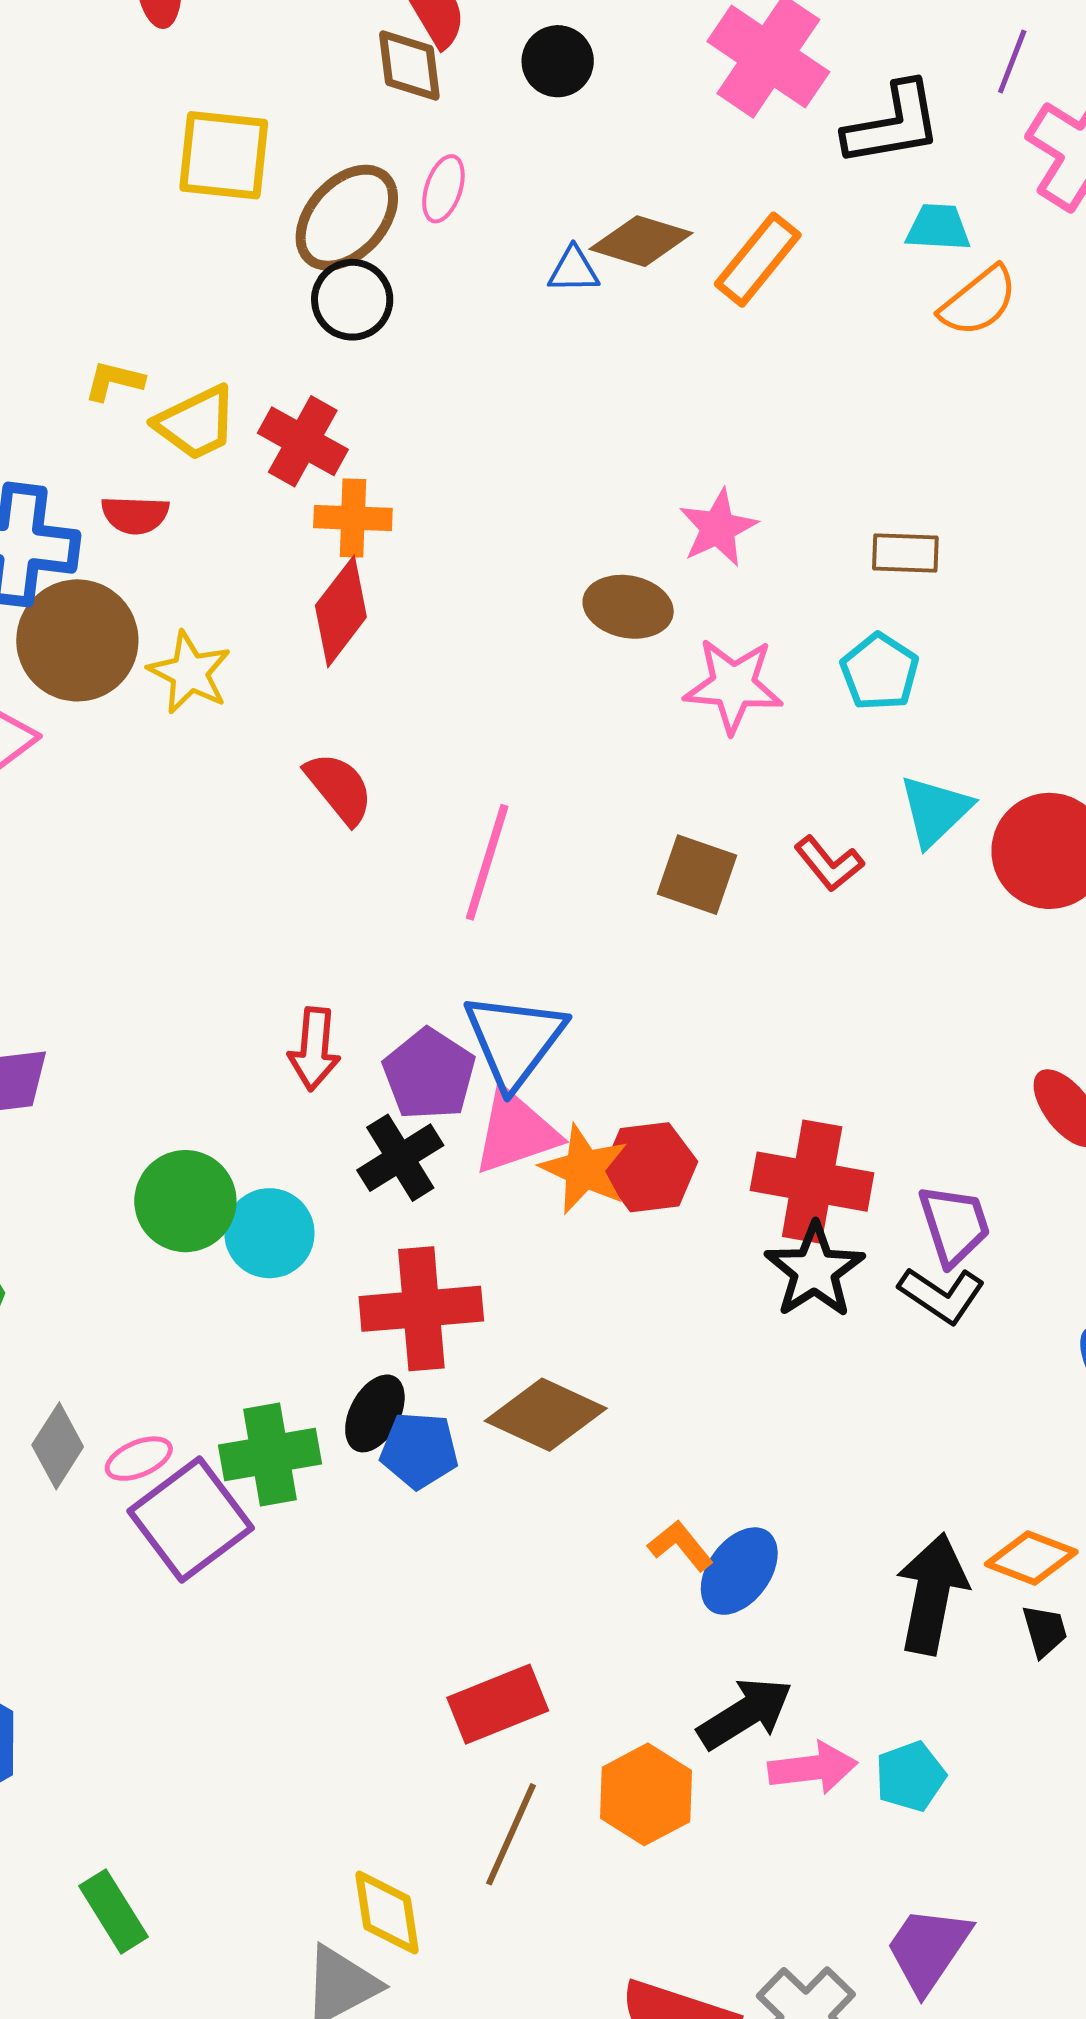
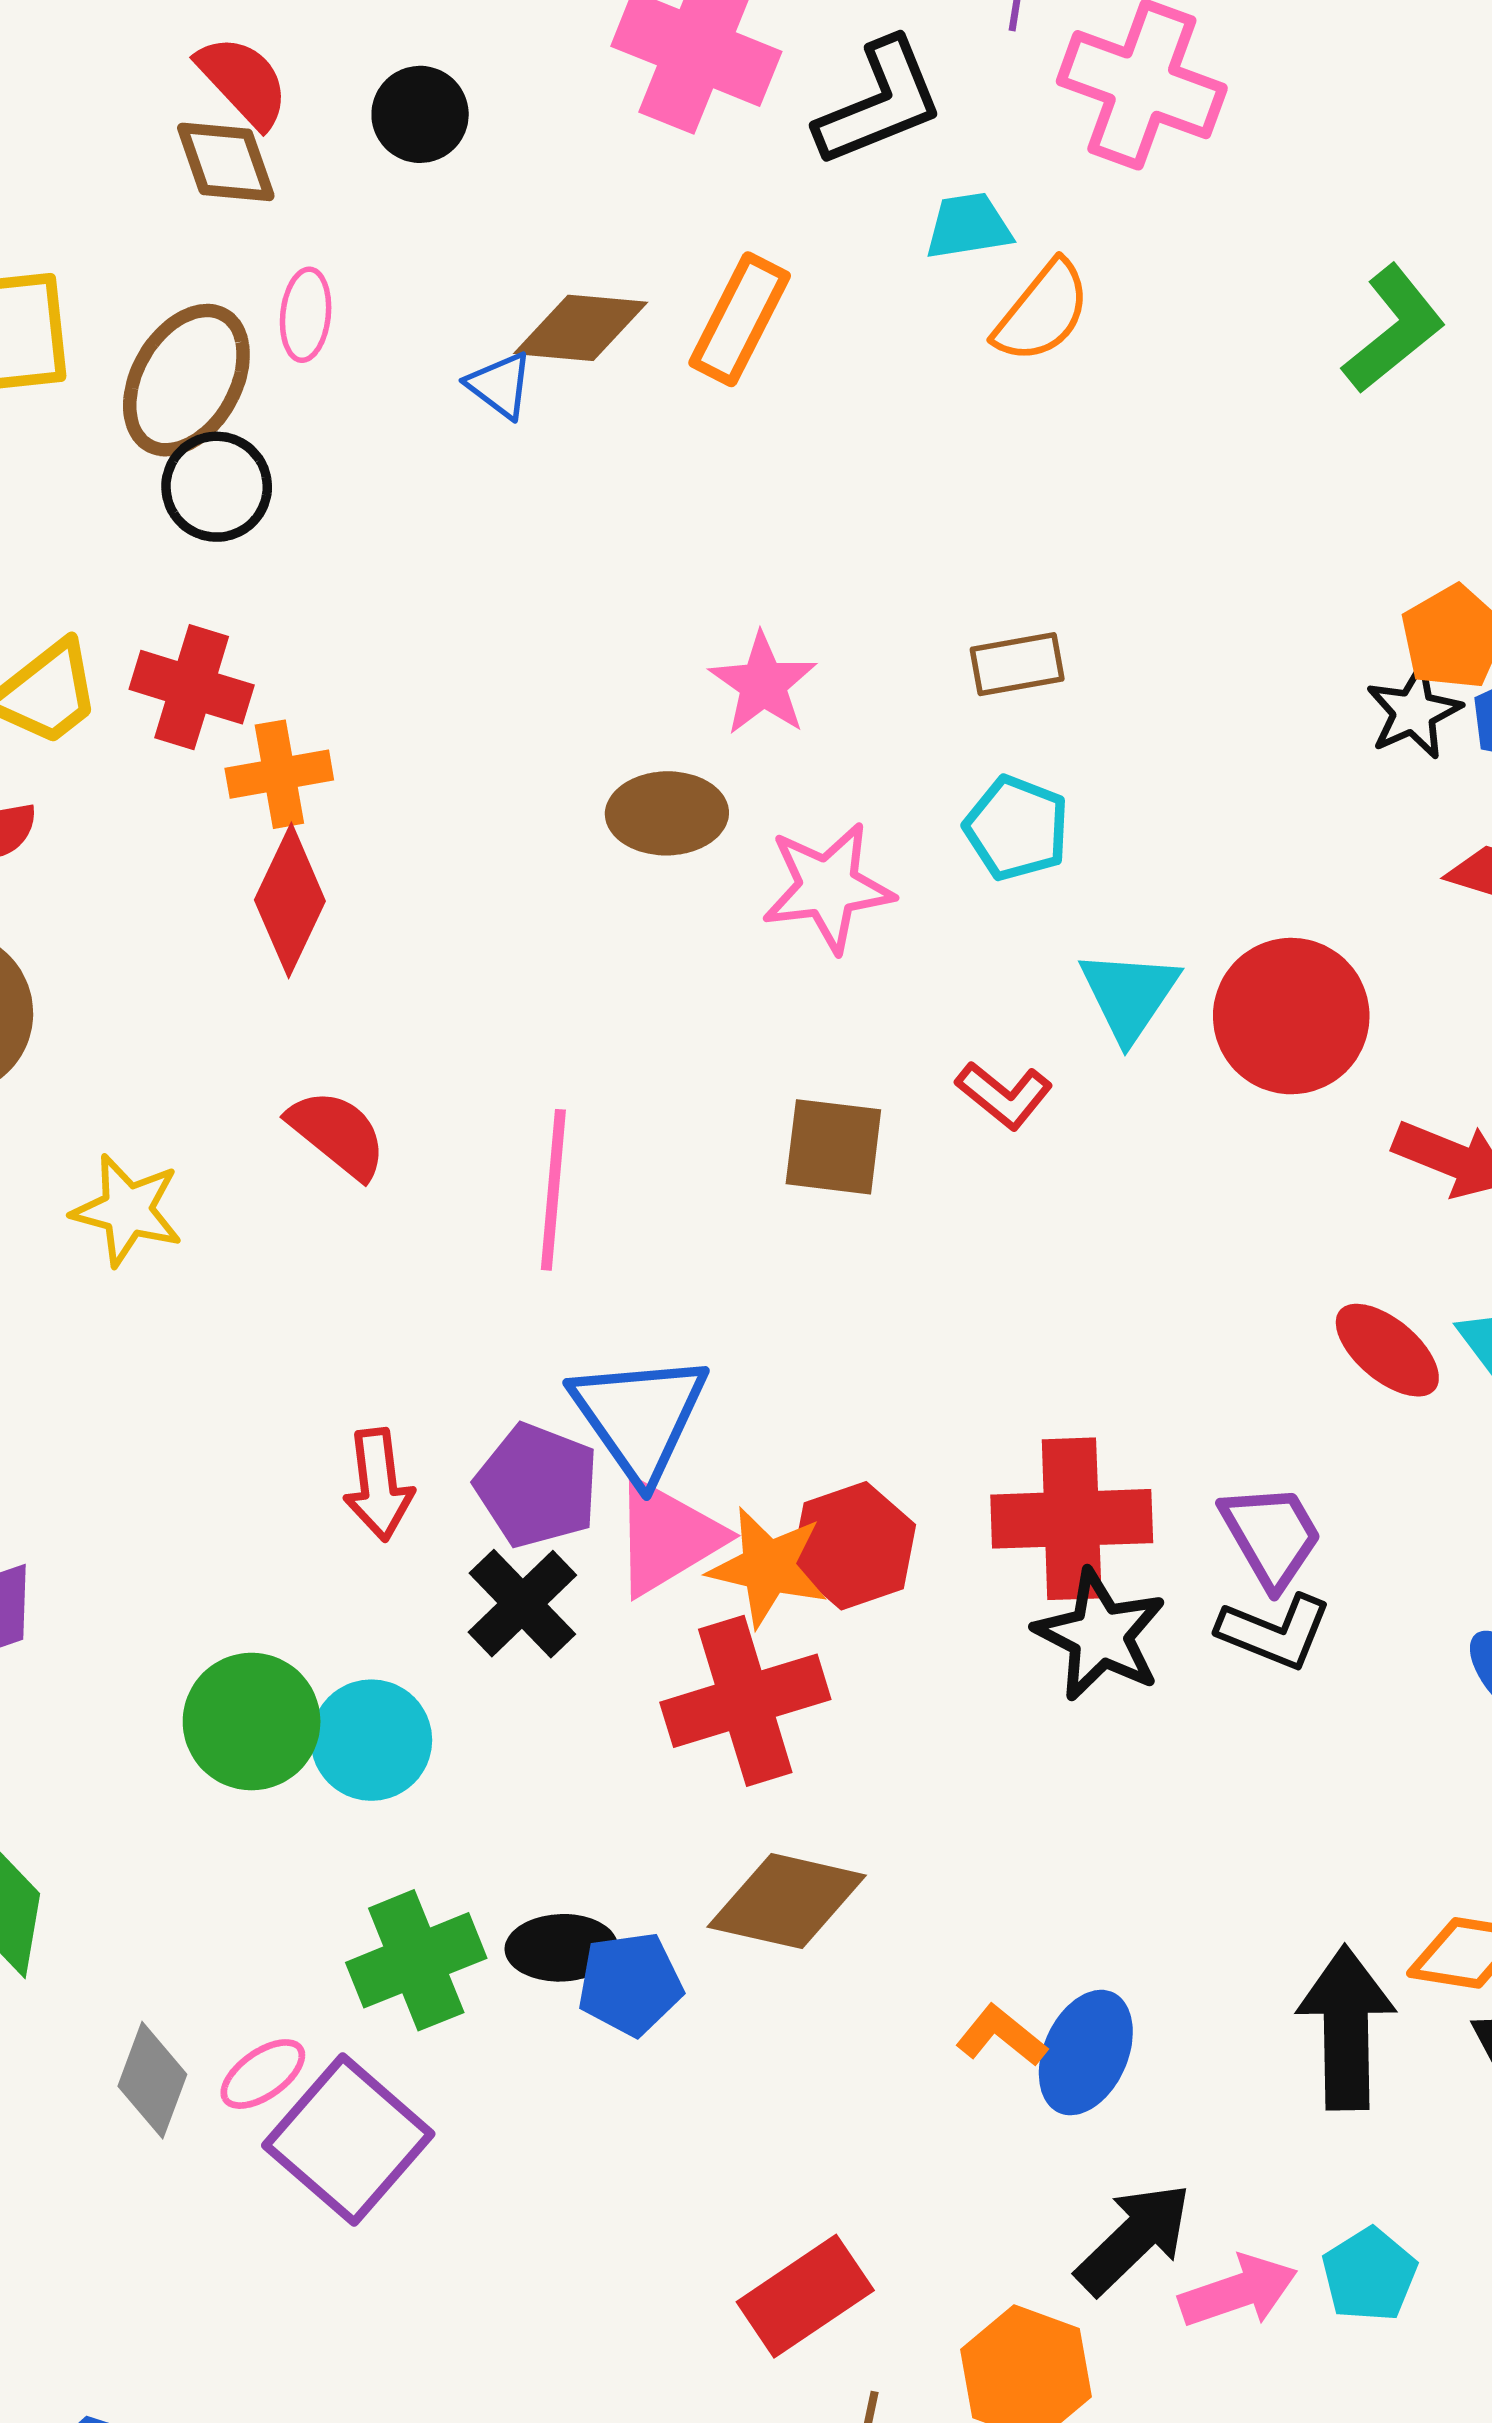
blue triangle: (574, 270) -> (500, 385), turned 50
yellow star: (190, 673) -> (127, 1210), moved
red cross: (421, 1309) -> (745, 1701), moved
black ellipse: (375, 1413) -> (561, 1948), turned 72
green cross: (270, 1455) -> (416, 1960), moved

